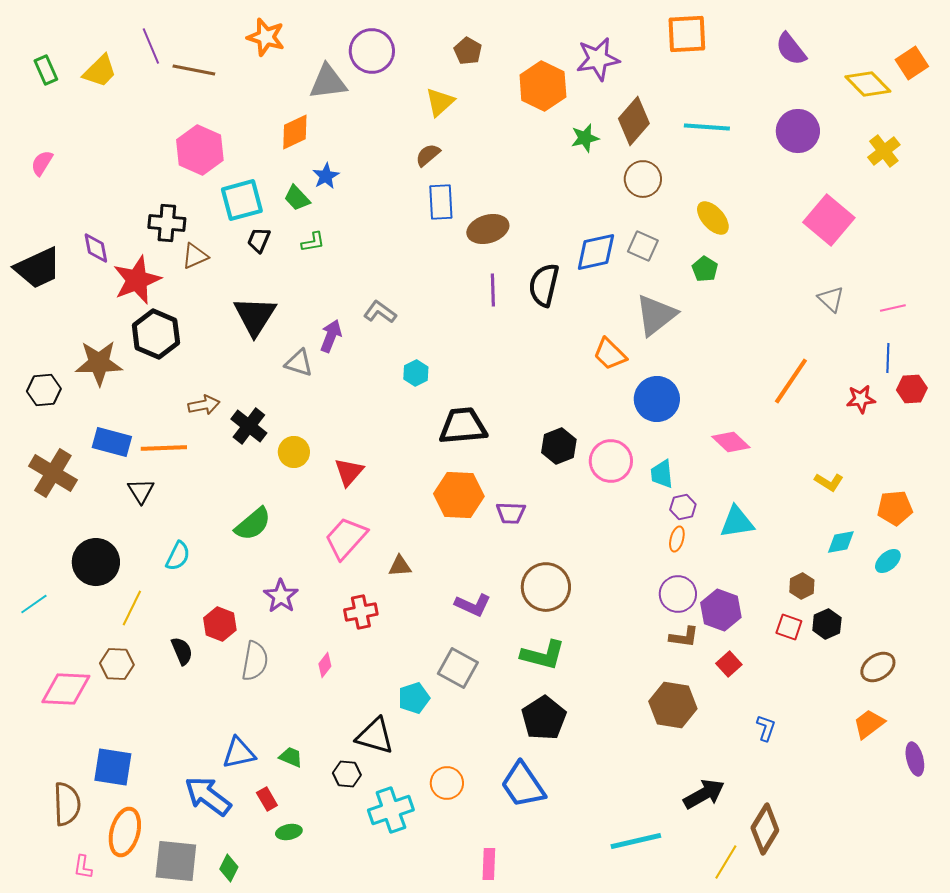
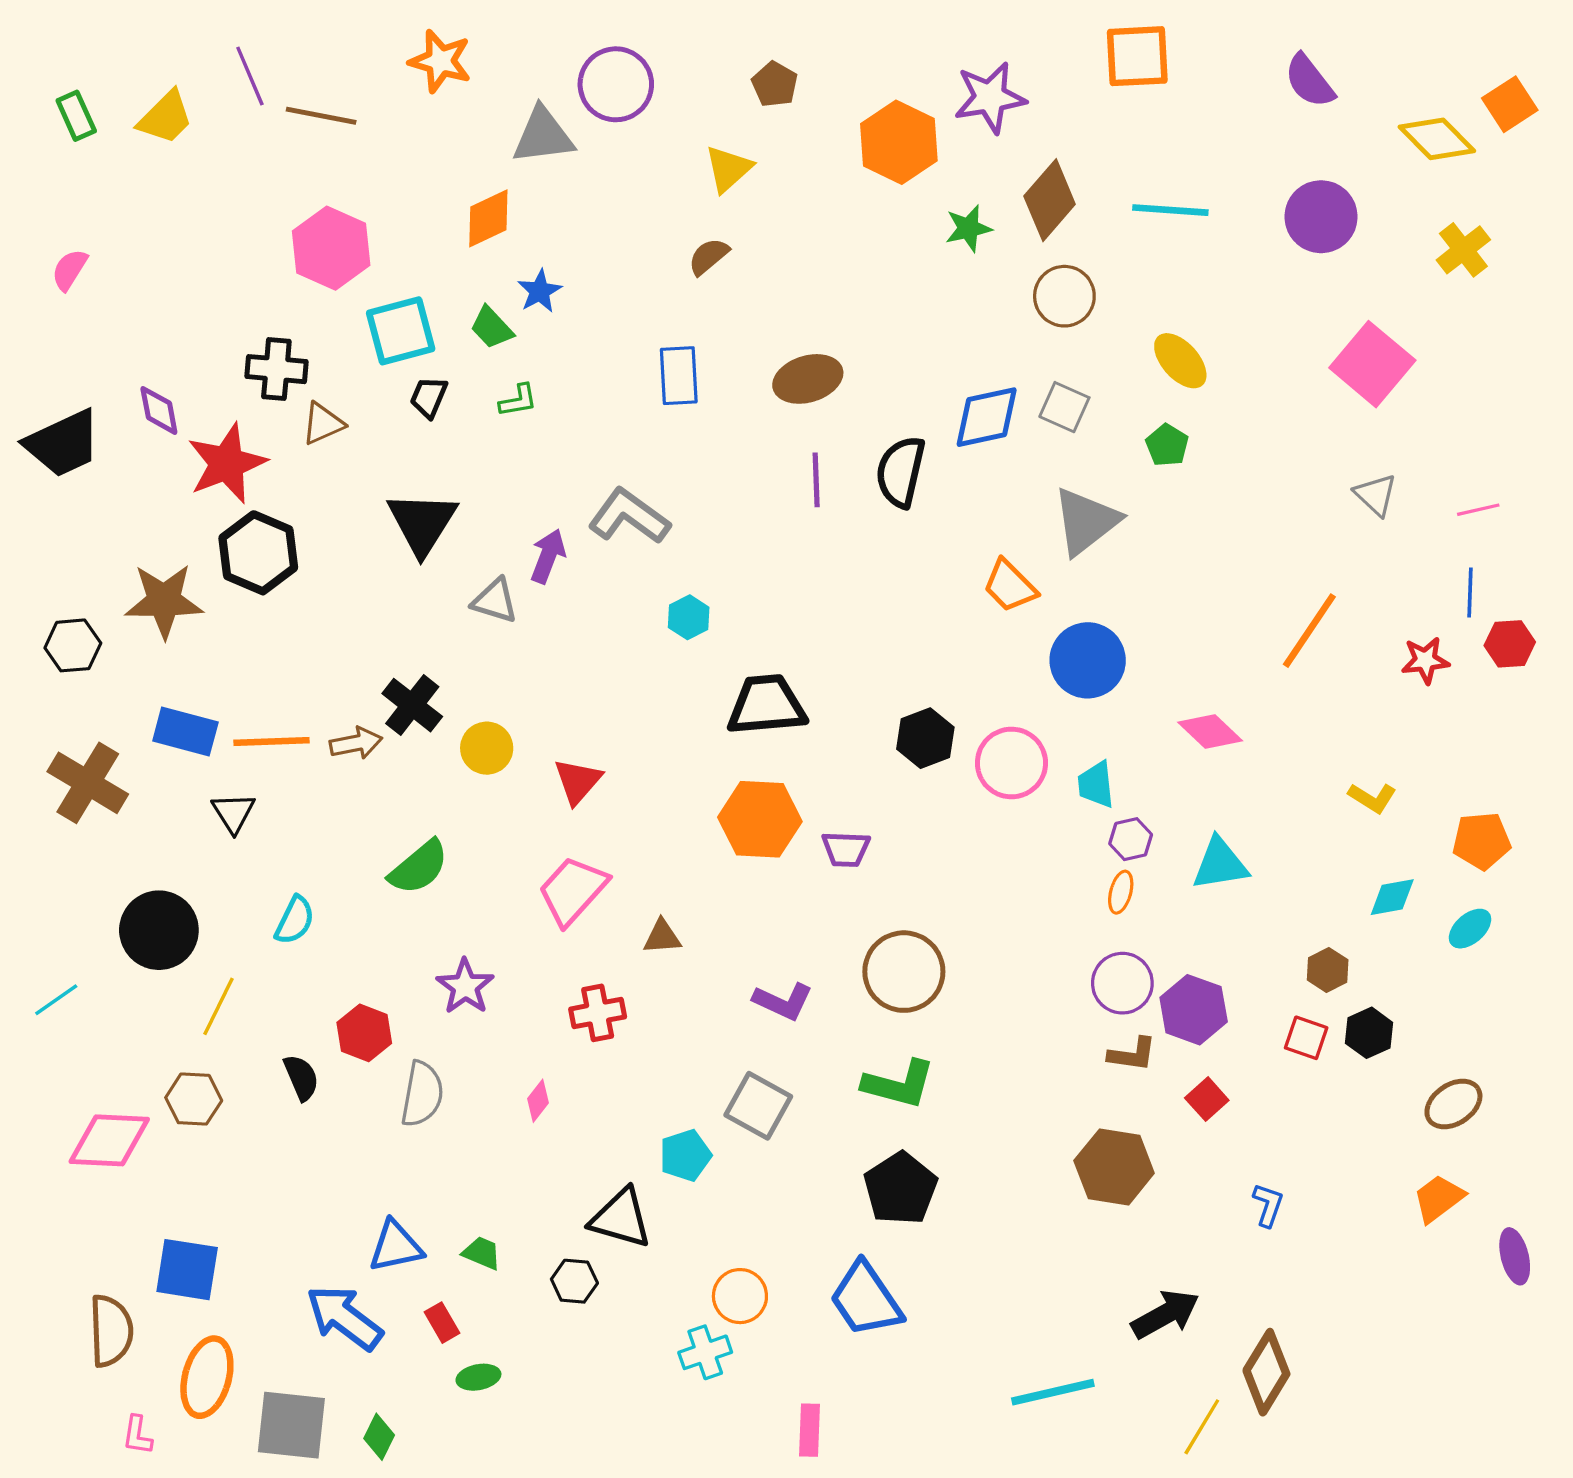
blue rectangle: (441, 202) -> (679, 376), moved
gray L-shape: (380, 312) -> (629, 516), size x1.5
brown arrow: (204, 405) -> (356, 743), moved
cyan cross: (391, 810) -> (705, 1352), moved, size x0.7

